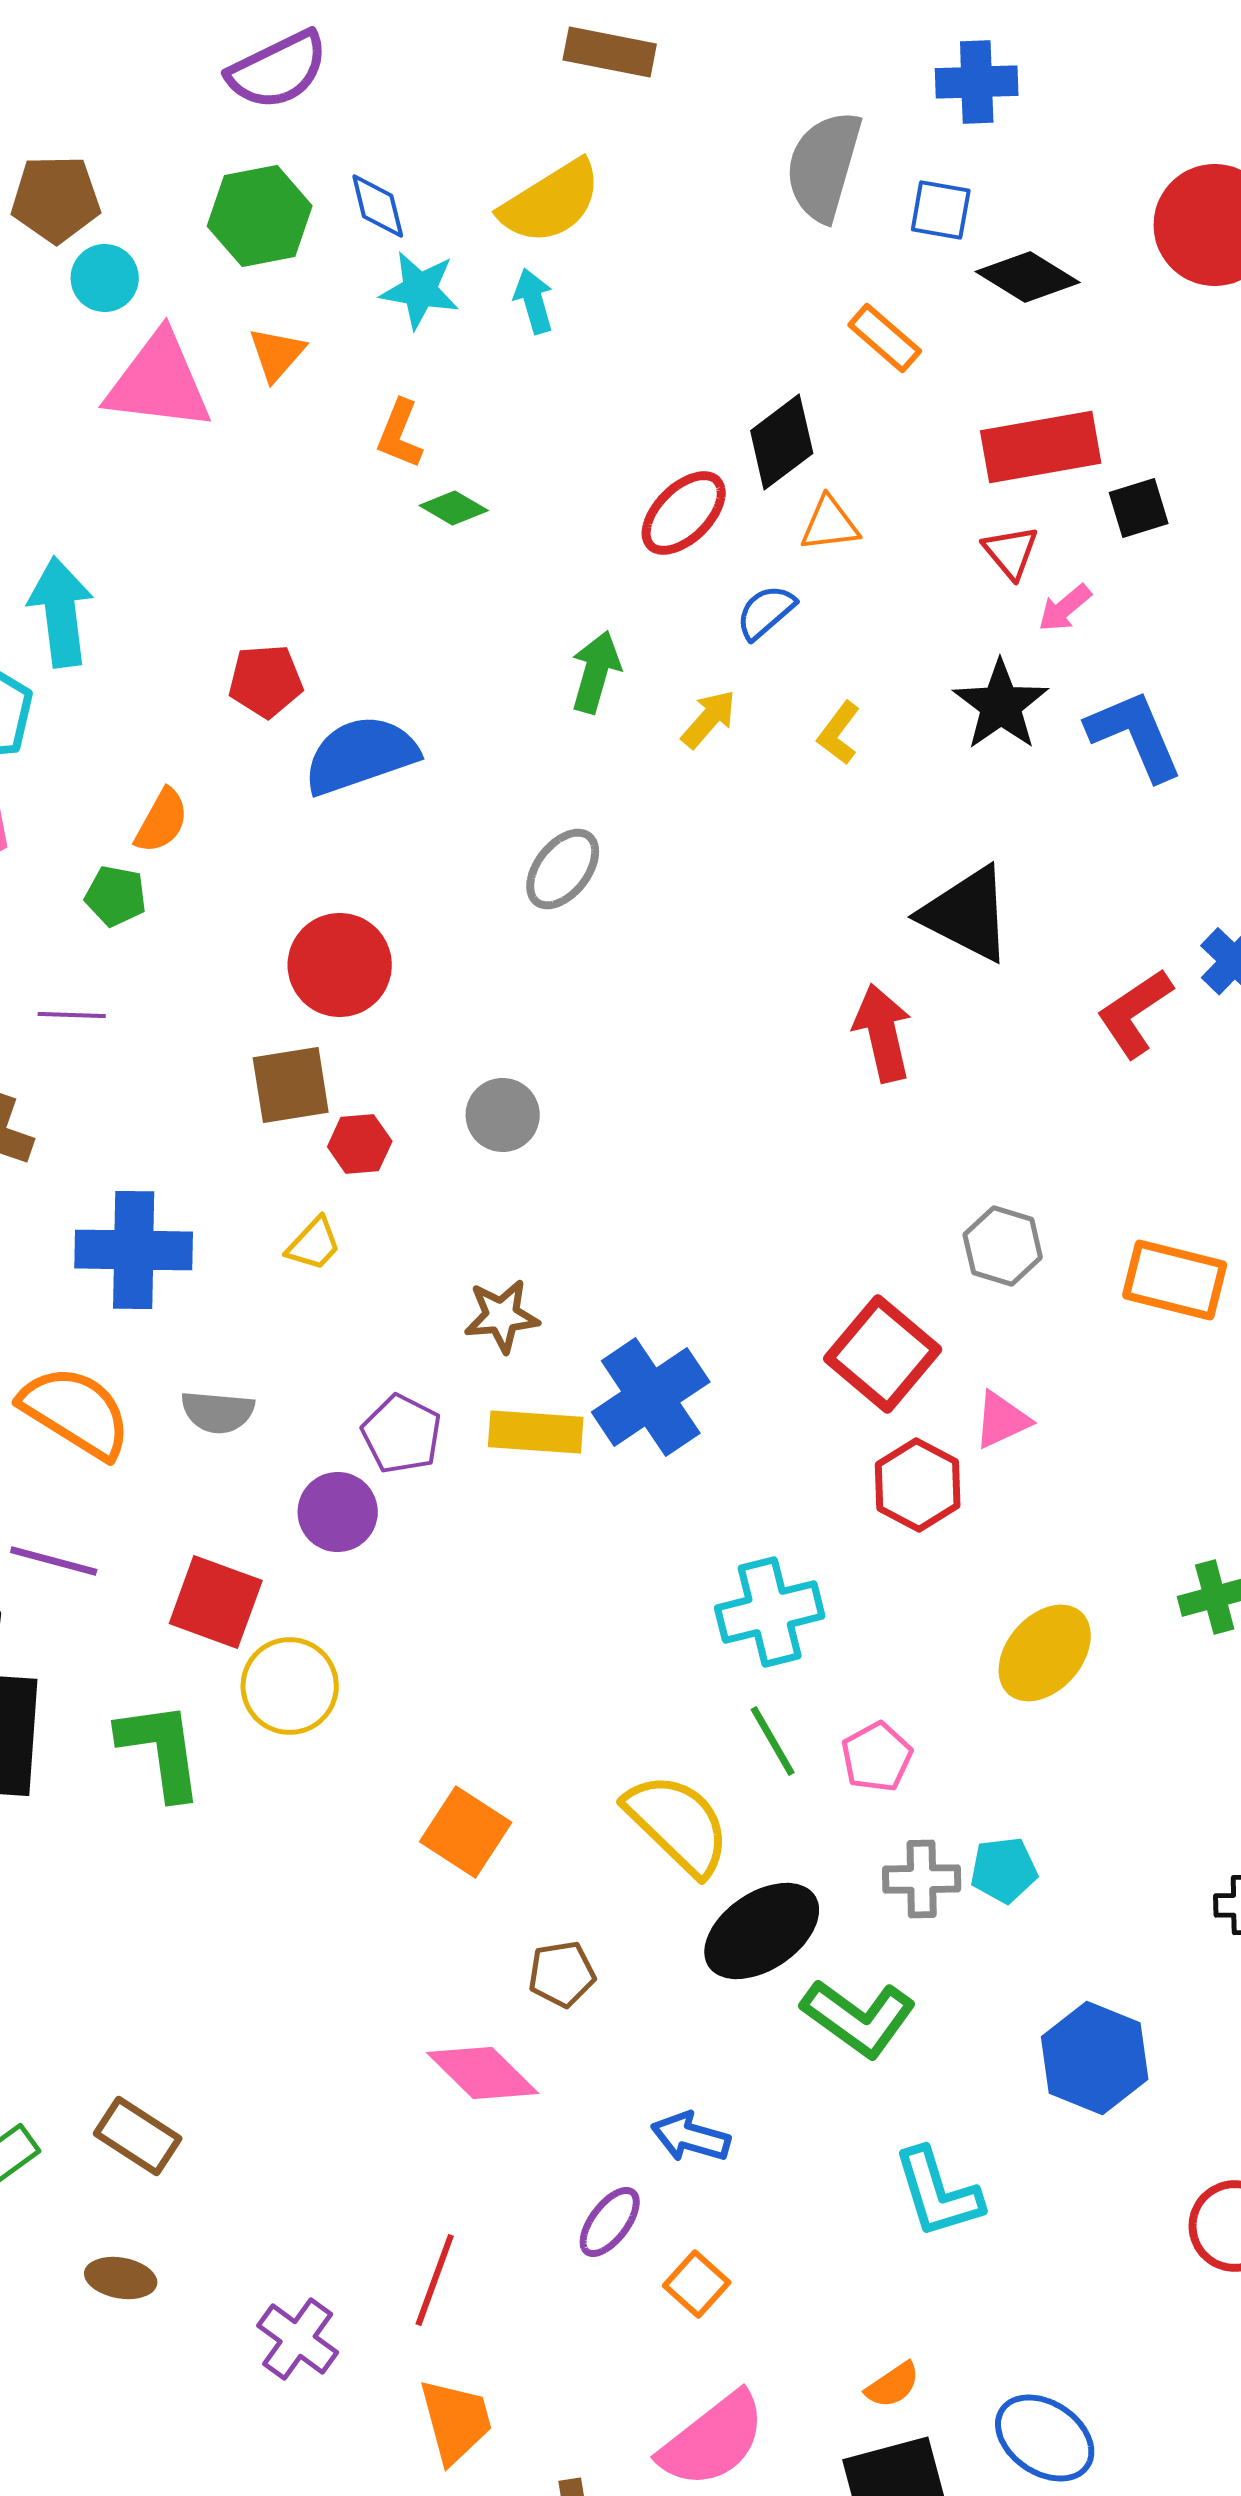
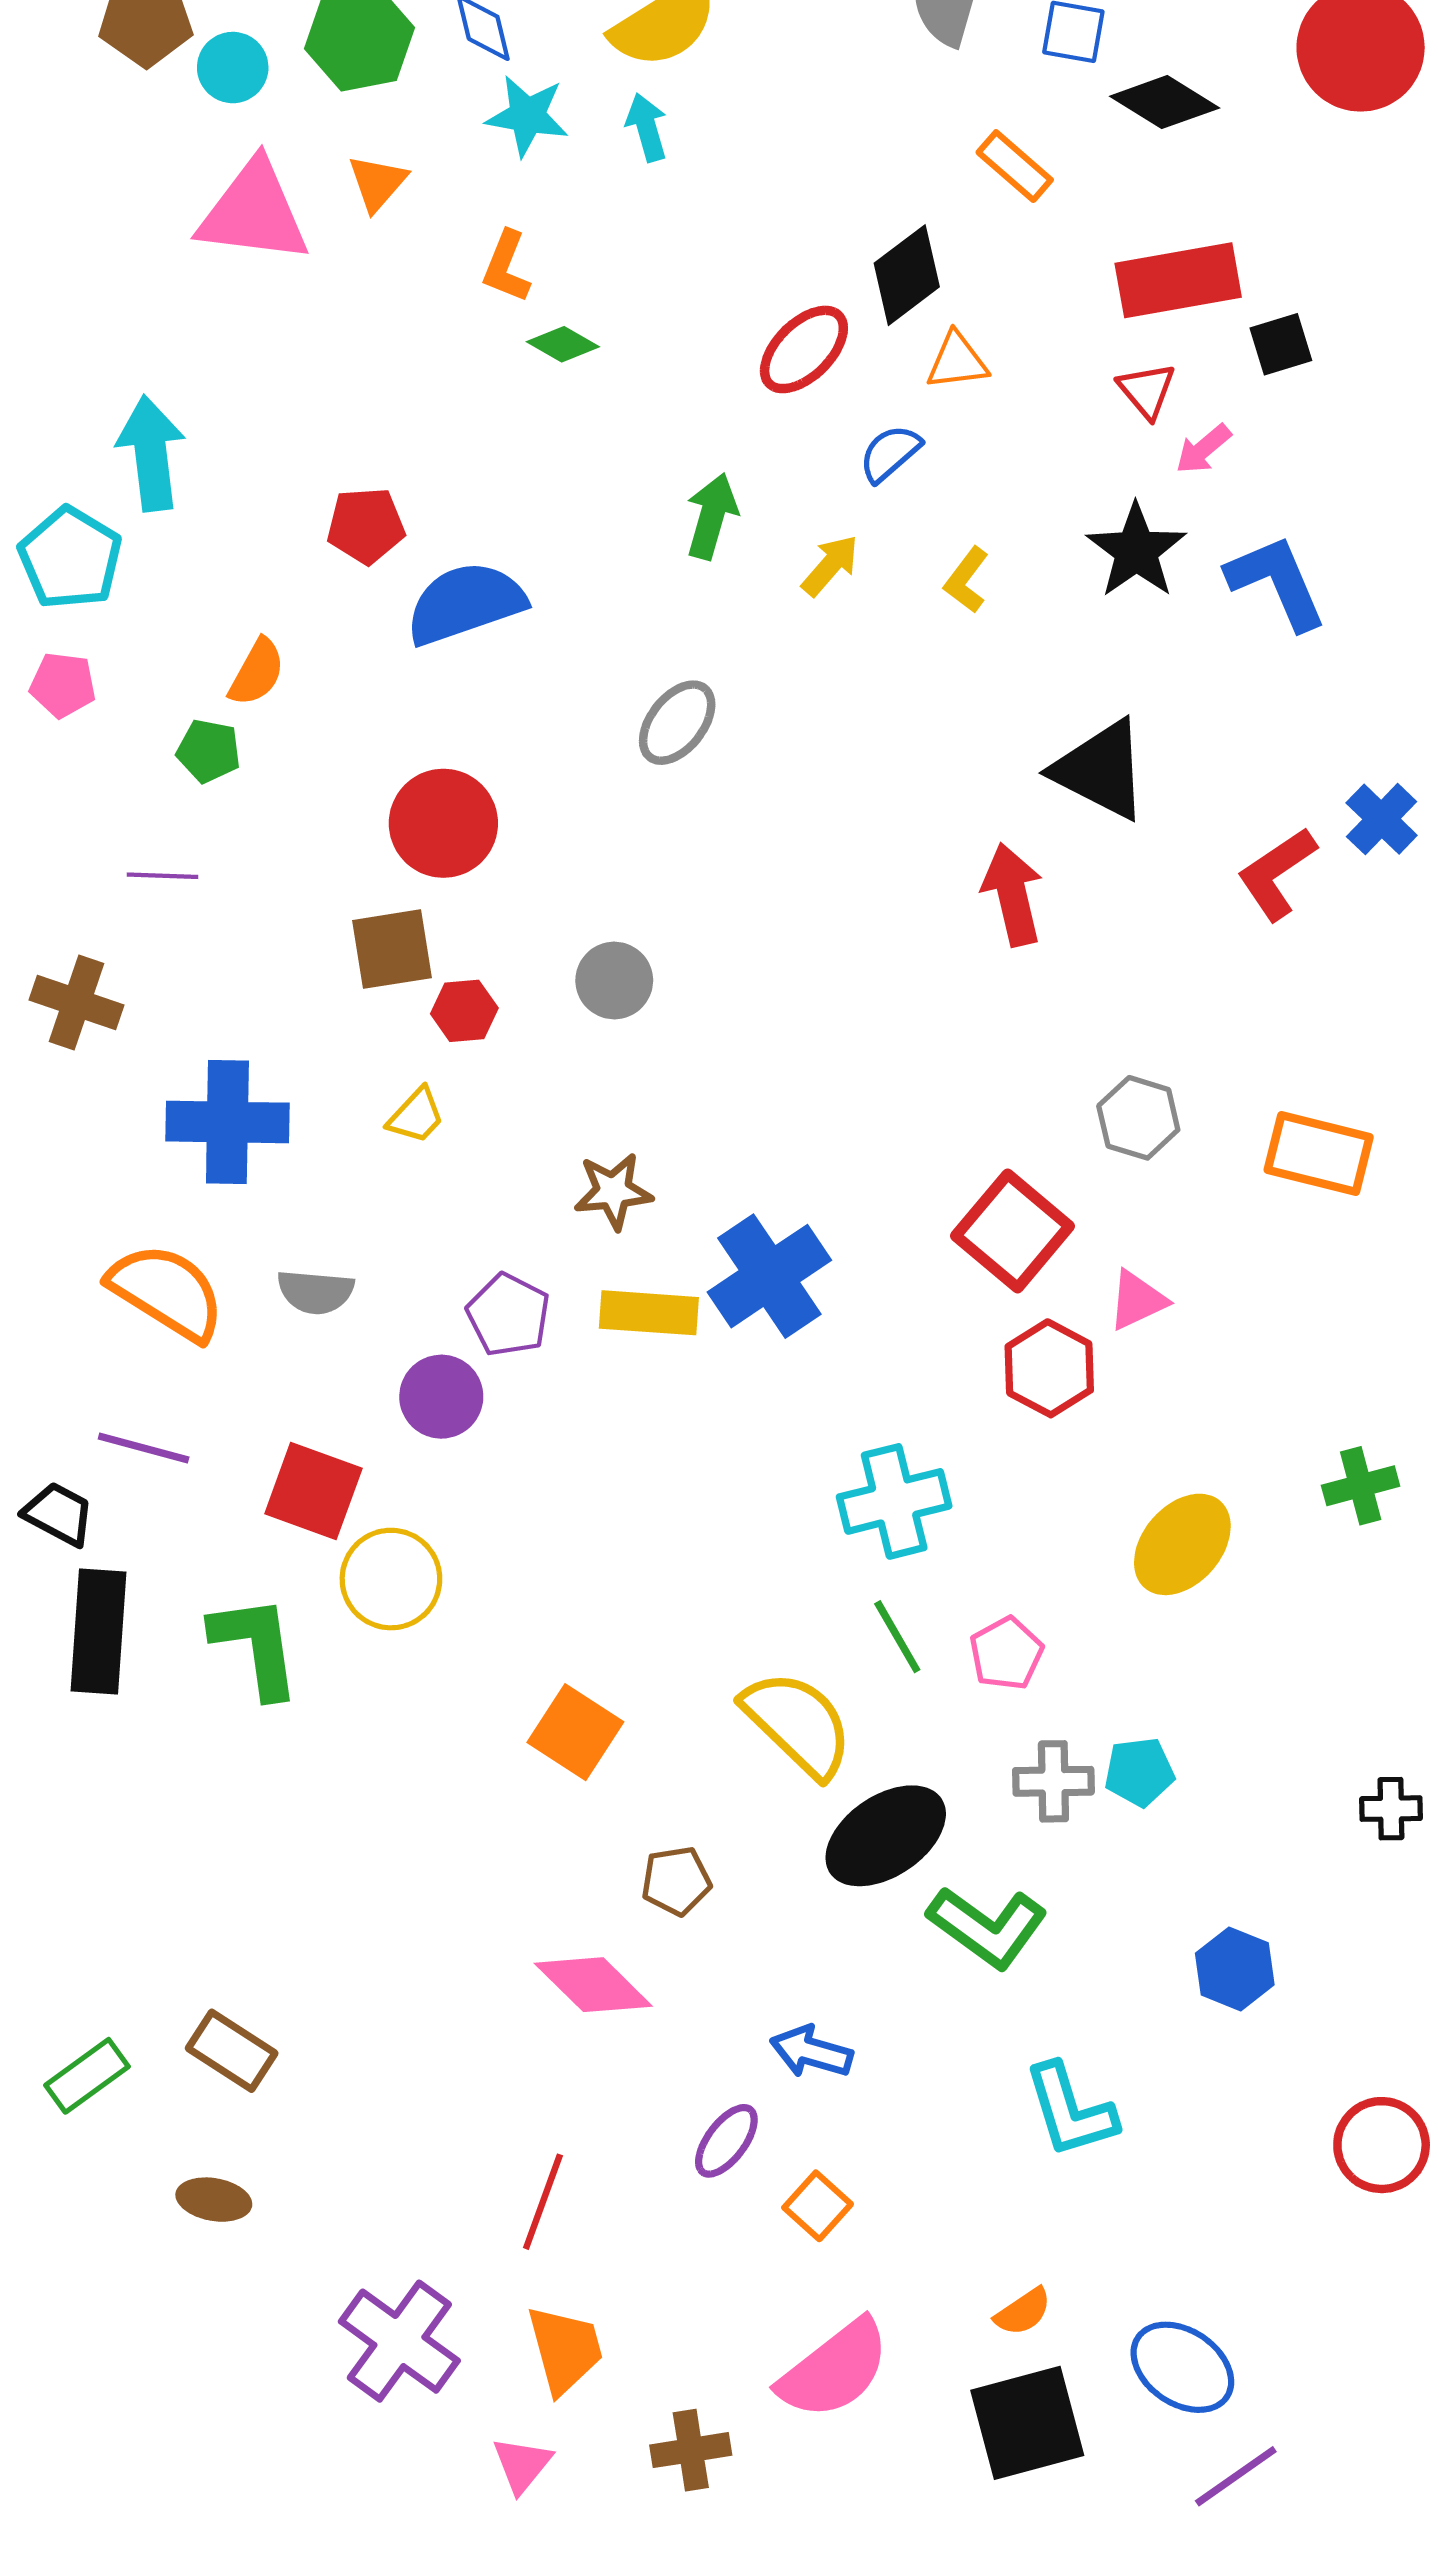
cyan circle: (105, 278) -> (233, 68), moved
blue hexagon: (1095, 2058) -> (1235, 1969), size x0.7
purple cross: (298, 2339) -> (399, 2341), moved, size x1.4

